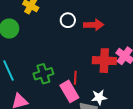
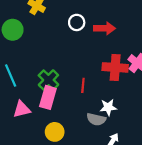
green cross: (43, 74) -> (48, 80), turned -30
pink rectangle: (69, 91) -> (48, 97), moved, turned 45

